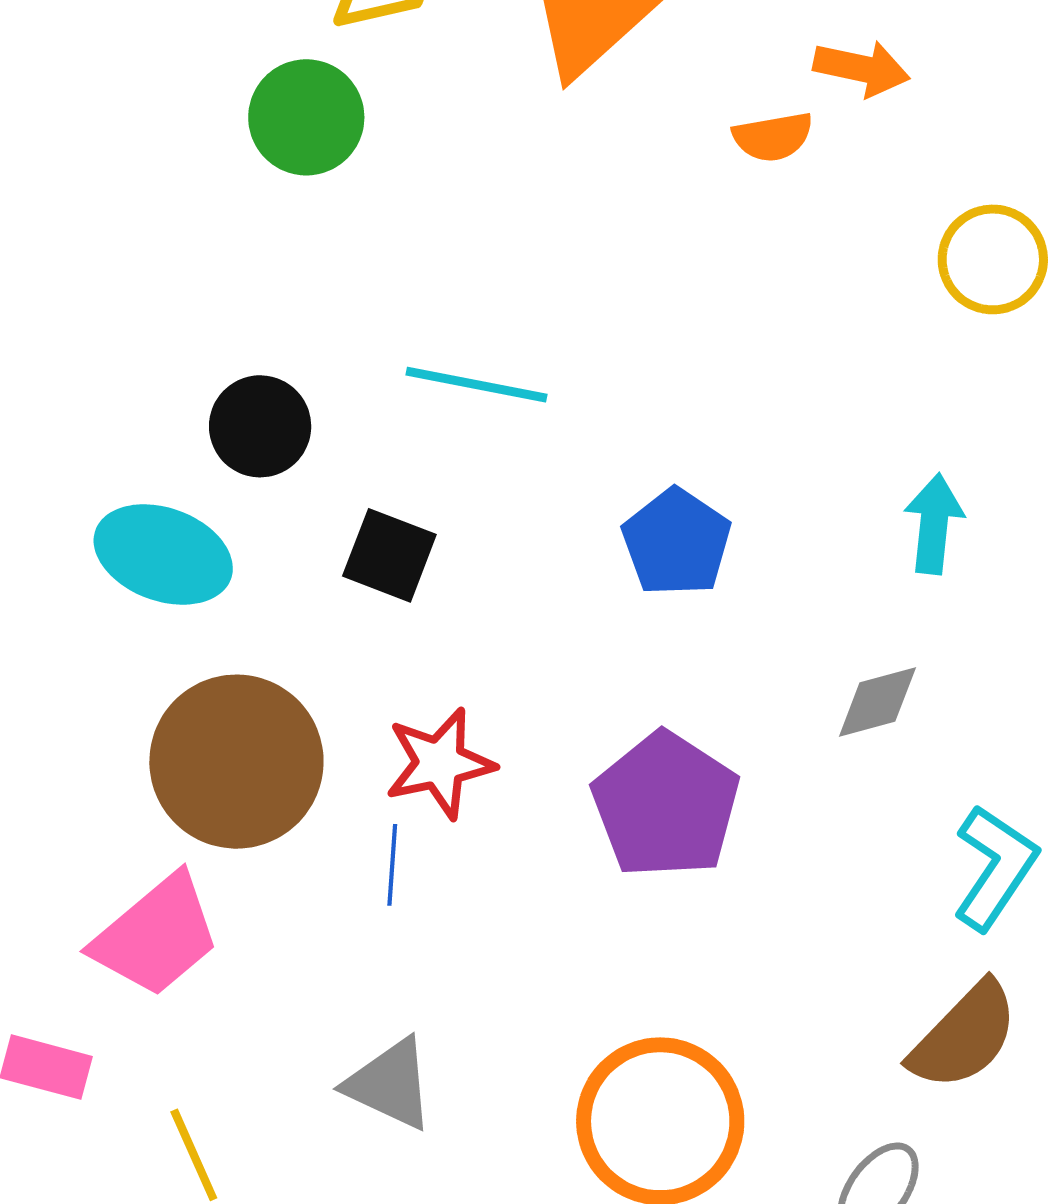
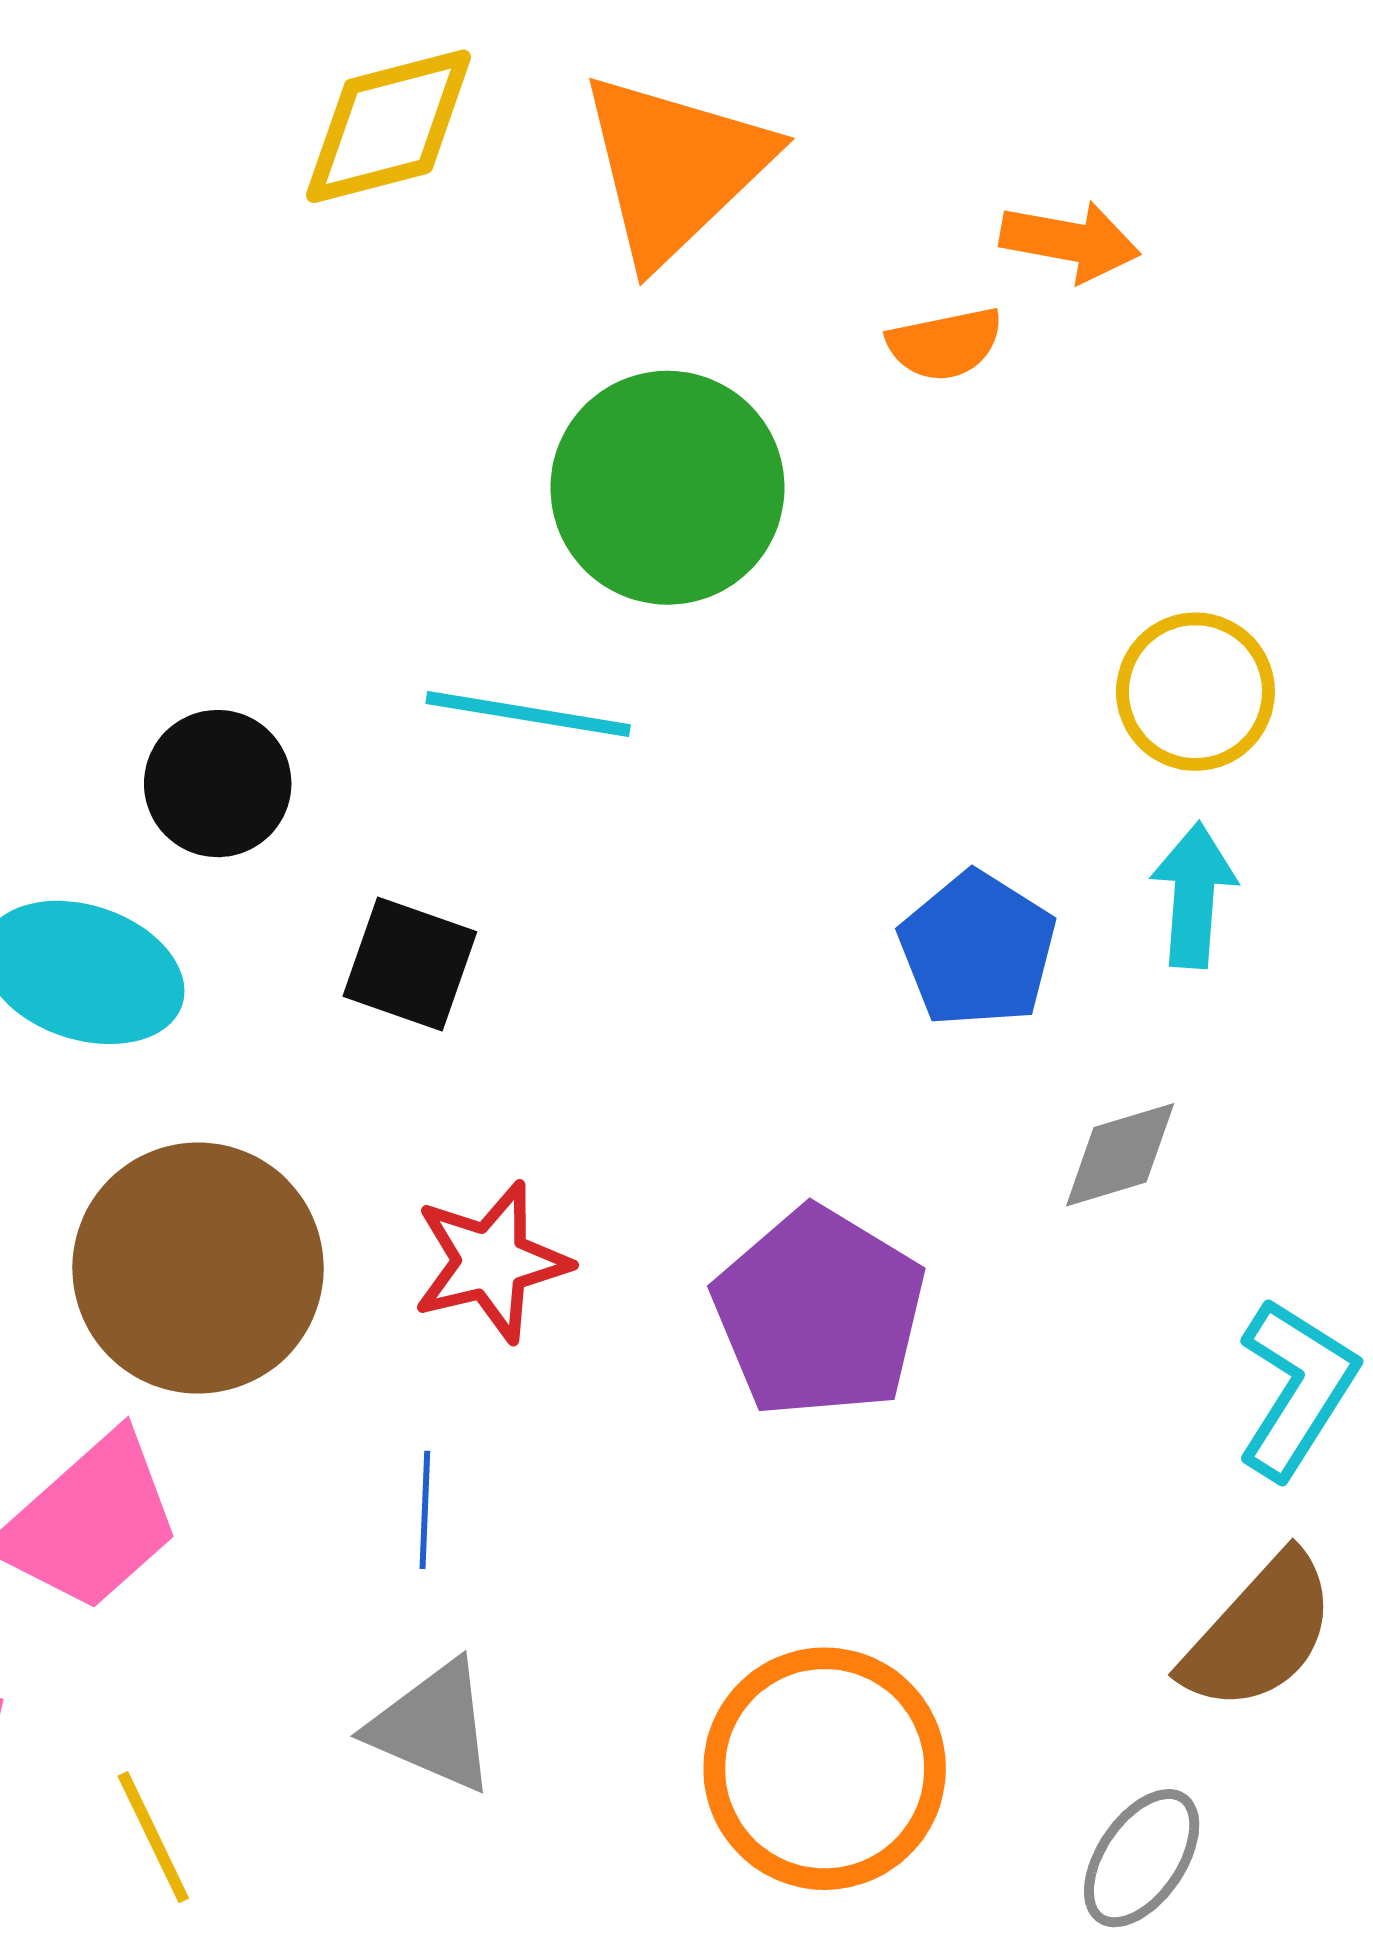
green circle: (306, 117) -> (667, 488), moved, size x1.4
yellow circle: (993, 259) -> (1195, 692), moved
blue pentagon: (677, 542) -> (977, 949), moved
blue line: (392, 865) -> (425, 1510), moved

